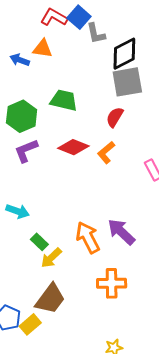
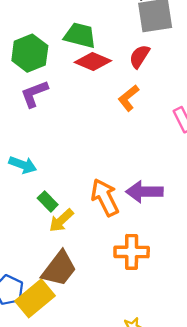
red diamond: (73, 147) -> (93, 61), moved
purple arrow: (121, 232) -> (144, 192), turned -44
yellow rectangle: (30, 324) -> (35, 298), size x1.5

